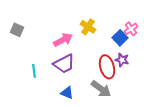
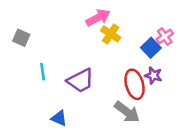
pink arrow: (63, 40) -> (98, 18), moved
cyan line: (34, 71) -> (43, 72), moved
blue triangle: (67, 93) -> (59, 118), moved

